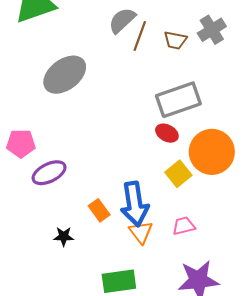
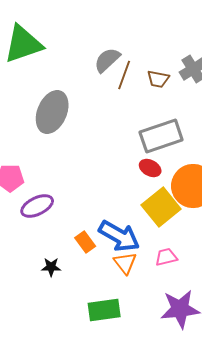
gray ellipse: (65, 75) -> (52, 112), turned -30
yellow square: (178, 174) -> (161, 207), size x1.5
blue arrow: (135, 204) -> (119, 236), turned -51

